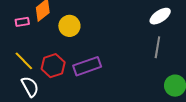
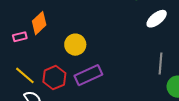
yellow circle: (69, 26) -> (75, 45), moved
gray line: (157, 47) -> (160, 64), moved

